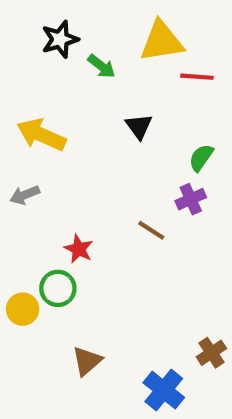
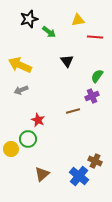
yellow triangle: (162, 41) -> (78, 20), size x0.6
gray arrow: (25, 195) -> (21, 90), moved
brown line: (151, 230) -> (73, 111), turned -48
brown cross: (211, 353) -> (95, 161), moved, turned -32
blue cross: (164, 390) -> (79, 176), moved

